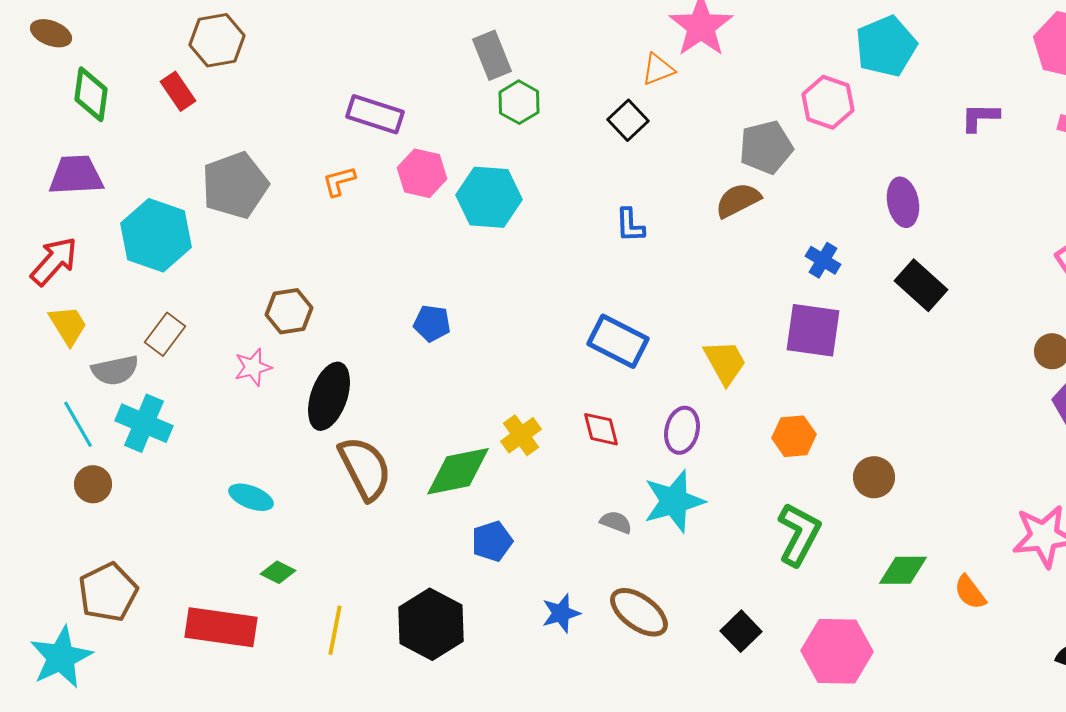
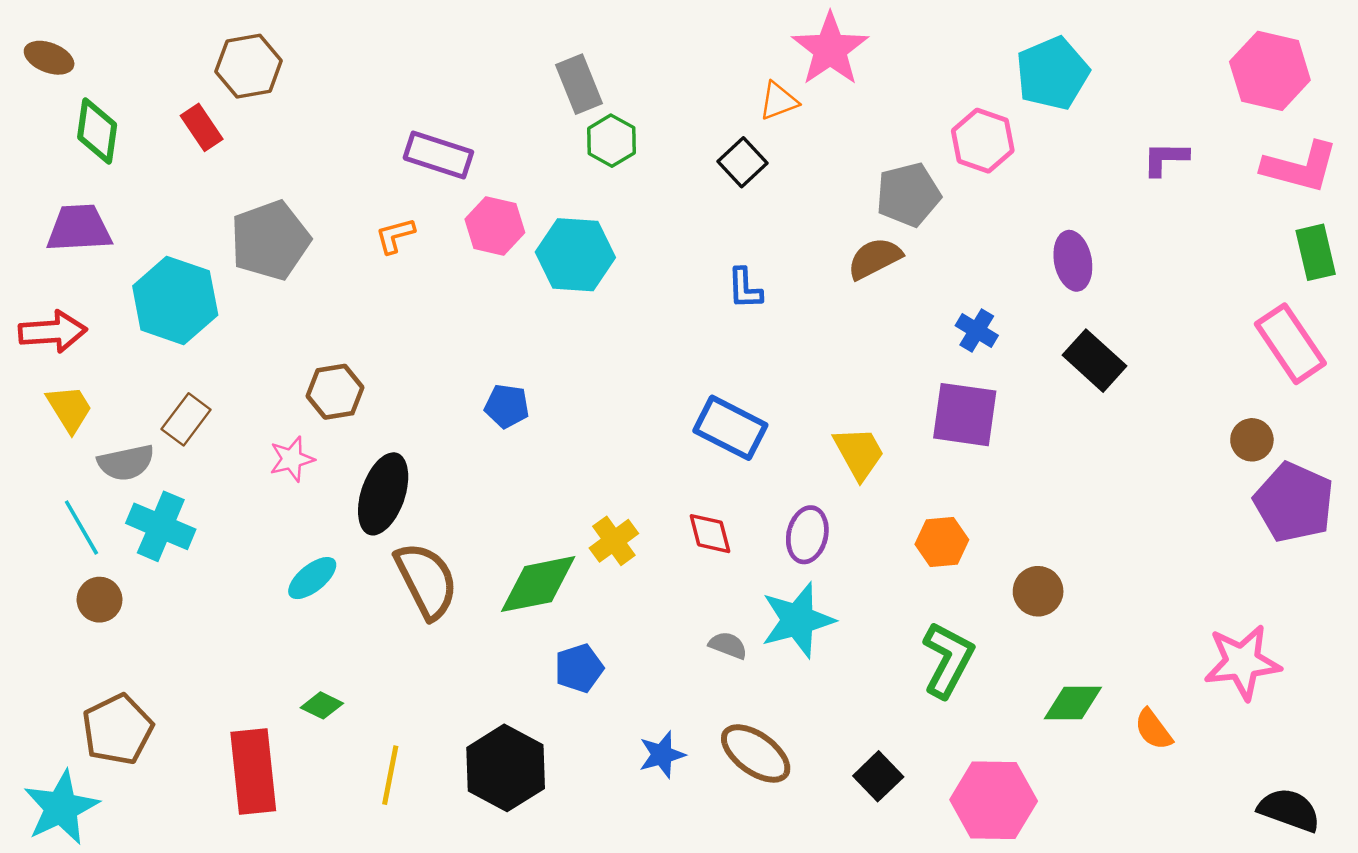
red arrow: (54, 261) -> (53, 332), turned 44
cyan ellipse: (251, 497) -> (312, 578), moved, turned -60
red rectangle: (221, 627) -> (253, 771), turned 76

